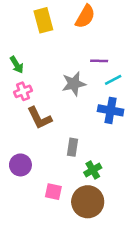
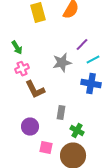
purple line: (99, 61) -> (82, 45), turned -48
purple circle: (20, 165) -> (30, 127), moved
green cross: (93, 170) -> (77, 131), turned -32

